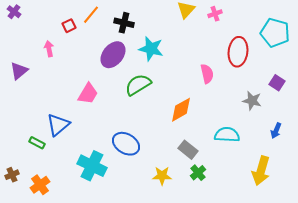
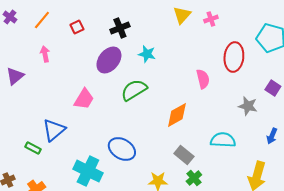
orange line: (91, 15) -> (42, 20), moved
black cross: (124, 23) -> (120, 28), turned -36
red square: (69, 26) -> (77, 27), moved
cyan star: (151, 49) -> (147, 54), size x0.7

